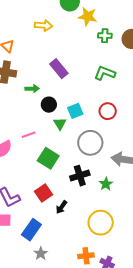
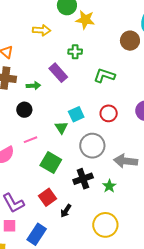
green cross: (105, 36) -> (75, 52), moved
green arrow: (32, 89) -> (33, 86), moved
black circle: (49, 105) -> (24, 110), moved

